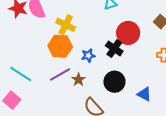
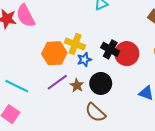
yellow cross: (66, 25) -> (75, 44), moved
red circle: (128, 33) -> (127, 54), moved
black circle: (114, 82) -> (101, 83), moved

